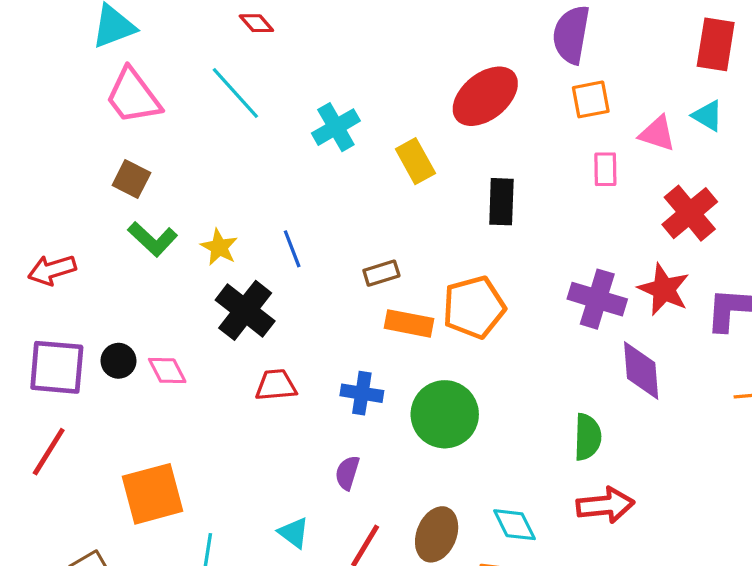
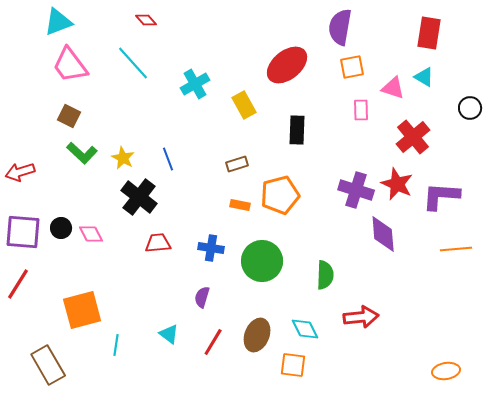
brown rectangle: (381, 273) -> (237, 164), moved
orange rectangle: (409, 323) -> (240, 205), size x0.7
green semicircle: (587, 437) -> (325, 275), moved

